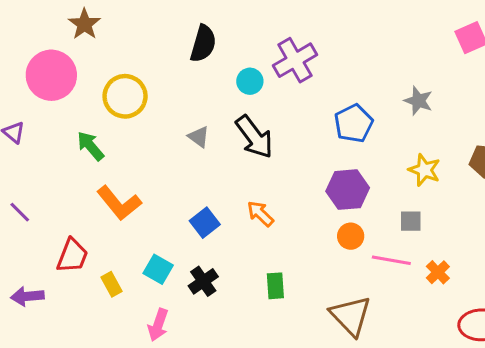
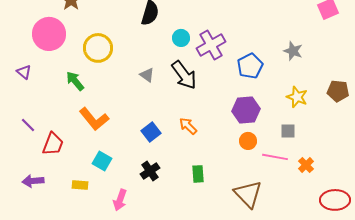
purple cross: (295, 60) -> (211, 45), moved
red trapezoid: (72, 256) -> (53, 144), moved
cyan square: (158, 269) -> (102, 161), moved
yellow rectangle: (111, 284) -> (80, 185), moved, turned -56

